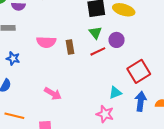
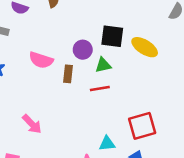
green triangle: (95, 33) -> (103, 65), turned 40
purple circle: (117, 40) -> (83, 50), moved

